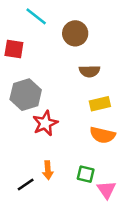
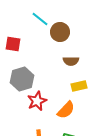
cyan line: (36, 16) -> (40, 19), moved
orange semicircle: (103, 135) -> (66, 110), moved, turned -60

